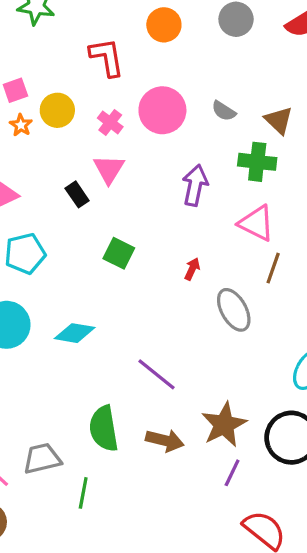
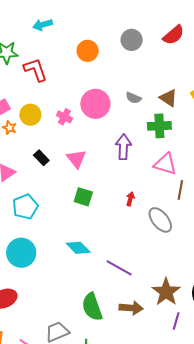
red L-shape: (107, 57) -> (36, 70), moved
pink triangle: (109, 169) -> (76, 159), moved
black rectangle: (77, 194) -> (41, 158), moved
cyan diamond: (75, 333) -> (78, 248), moved, turned 45

